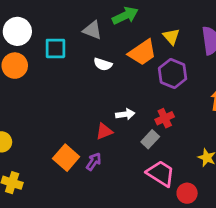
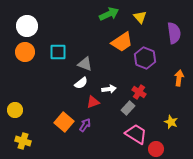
gray triangle: (92, 30) -> (85, 64), moved
yellow triangle: (171, 37) -> (140, 17), moved
cyan square: (55, 48) -> (58, 52), moved
white semicircle: (103, 64) -> (81, 83), moved, turned -56
red cross: (165, 118) -> (139, 92), turned -32

